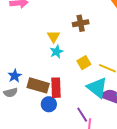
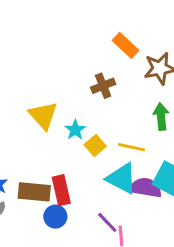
brown cross: (81, 23) -> (103, 86), moved
yellow triangle: (54, 36) -> (43, 115), size x1.5
cyan star: (57, 52) -> (75, 130), moved

